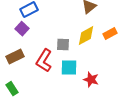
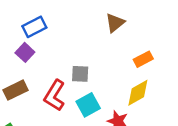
yellow diamond: (86, 36) -> (138, 93), moved
cyan square: (69, 68) -> (88, 105), turned -30

